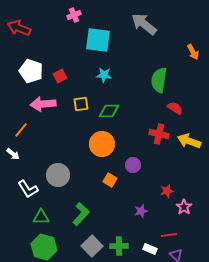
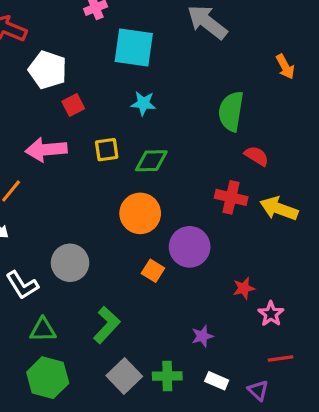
white pentagon: (31, 71) -> (48, 70), moved
purple circle: (133, 165) -> (190, 247), size x1.6
purple star: (141, 211) -> (202, 336), moved
red line: (169, 235) -> (280, 358), moved

